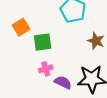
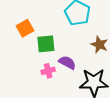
purple semicircle: (63, 82) -> (67, 62), moved

